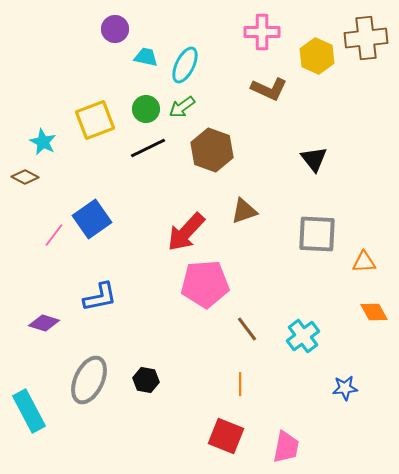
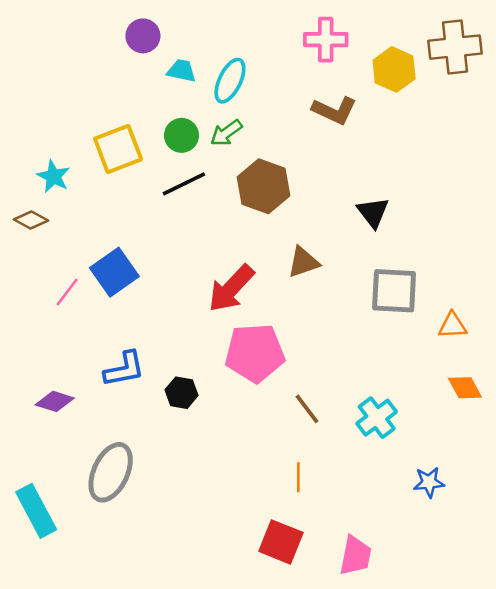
black triangle: (314, 159) -> (373, 212), moved
black hexagon: (146, 380) -> (181, 393), moved

